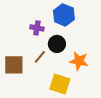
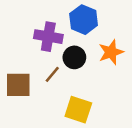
purple cross: (37, 28) -> (48, 37), size x1.5
orange star: (79, 61) -> (111, 52), moved, turned -30

